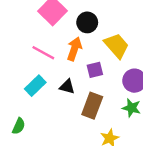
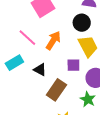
black circle: (87, 22) -> (82, 23), moved
purple square: (95, 70) -> (73, 65), moved

